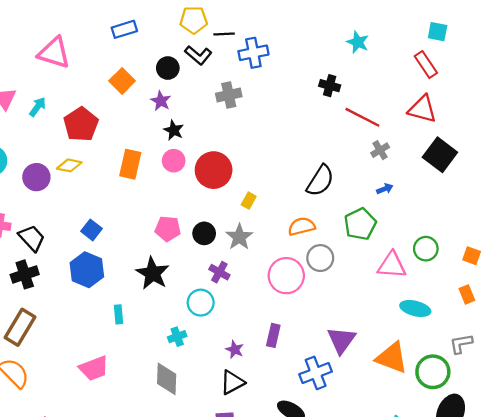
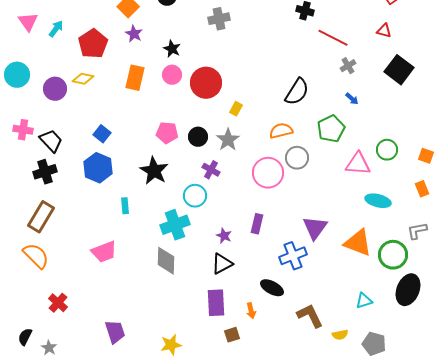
purple star: (161, 101) -> (134, 34), moved
red triangle: (422, 109) -> (384, 31), size x0.6
blue arrow: (385, 189) -> (352, 99), turned 64
cyan cross: (177, 337) -> (175, 225), size x1.8

